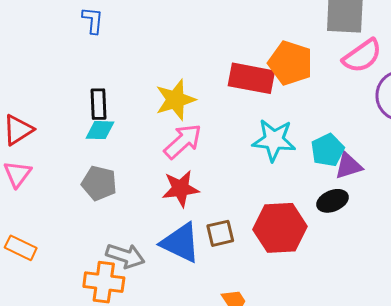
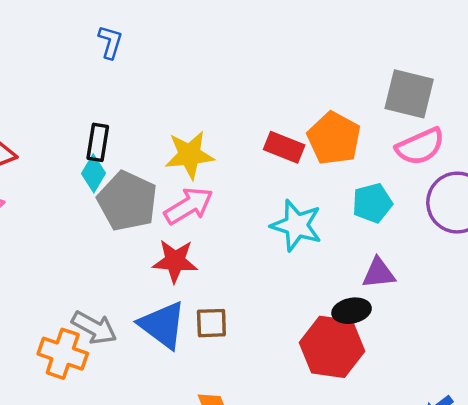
red rectangle: (251, 78) -> (284, 147), size x0.7
cyan diamond: (100, 130) -> (94, 173), turned -72
cyan pentagon: (328, 150) -> (372, 203), moved
gray pentagon: (99, 183) -> (127, 201), moved, size x1.4
red hexagon: (280, 228) -> (332, 347), moved

